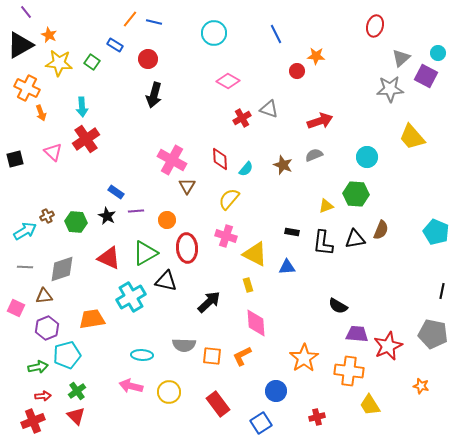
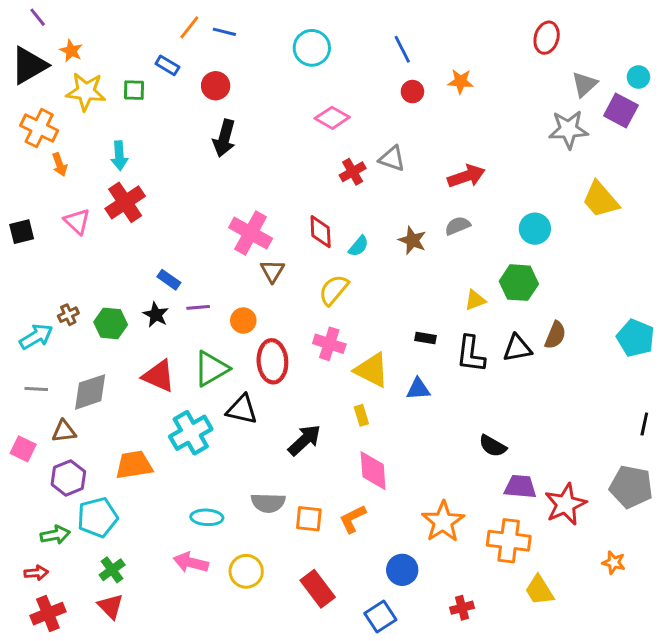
green square: (92, 62) -> (134, 90), turned -35
red circle: (297, 71) -> (412, 92), moved
red arrow: (43, 396) -> (36, 573), moved

